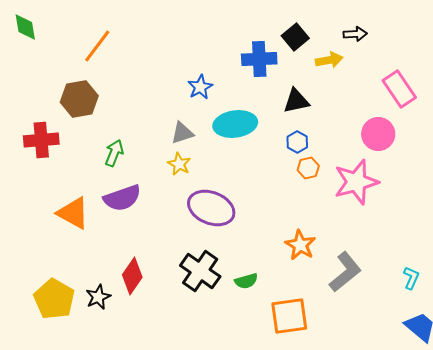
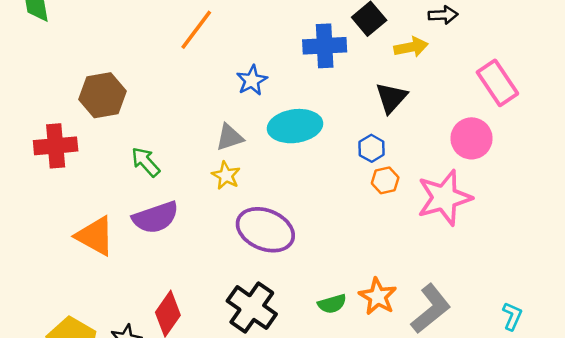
orange line: (97, 46) -> (196, 30), moved
black triangle: (296, 101) -> (391, 98), moved, turned -36
green arrow: (114, 153) -> (146, 162), turned -64
orange star: (300, 245) -> (378, 296), moved
green semicircle: (246, 281) -> (332, 304), moved

